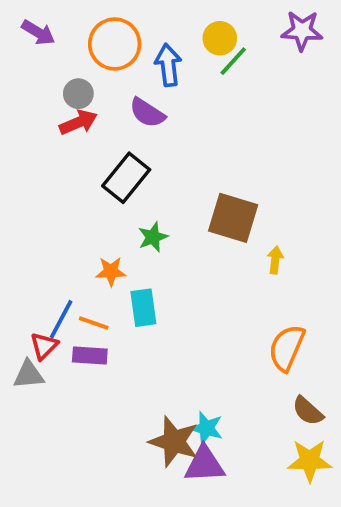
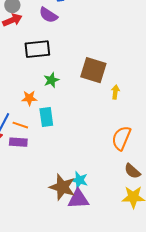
black rectangle: (126, 178) -> (37, 49), turned 45

